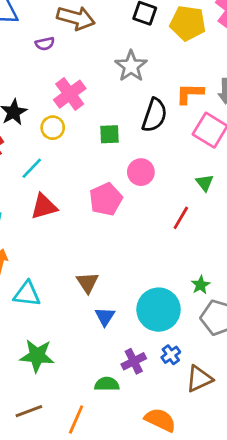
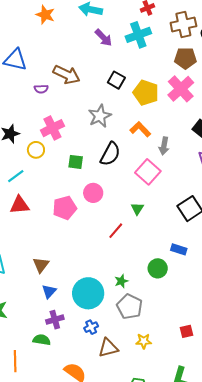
orange L-shape: (190, 93) -> (140, 129), moved, turned 35
purple cross: (134, 361) -> (55, 320), moved
orange line: (76, 419) -> (15, 361), turned -35

